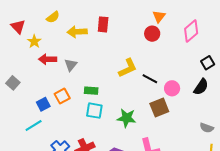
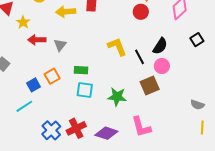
yellow L-shape: (128, 68) -> (117, 47), turned -85
black line: (150, 79) -> (140, 57), turned 35
black semicircle: (201, 87) -> (160, 46), moved

